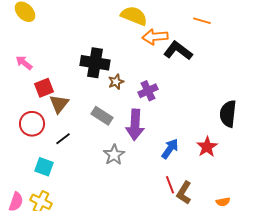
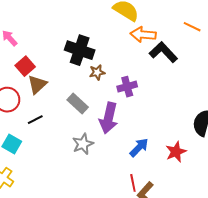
red square: (44, 88) -> (25, 66), turned -30

